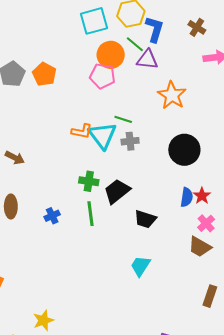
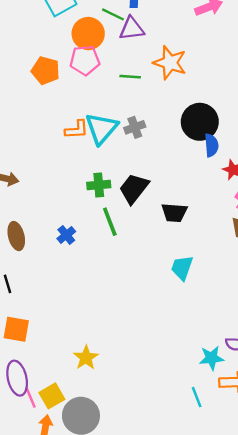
orange pentagon: (44, 74) -> (46, 71), moved
green line: (123, 119) -> (130, 77), moved
cyan triangle: (102, 135) -> (102, 128), turned 32
blue semicircle: (187, 197) -> (211, 145), moved

